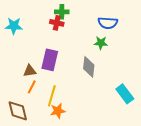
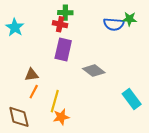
cyan star: (14, 26) -> (15, 27), turned 30
green star: (101, 43) -> (130, 19), moved
purple rectangle: (50, 60) -> (63, 50), moved
gray diamond: (89, 67) -> (94, 71), turned -60

